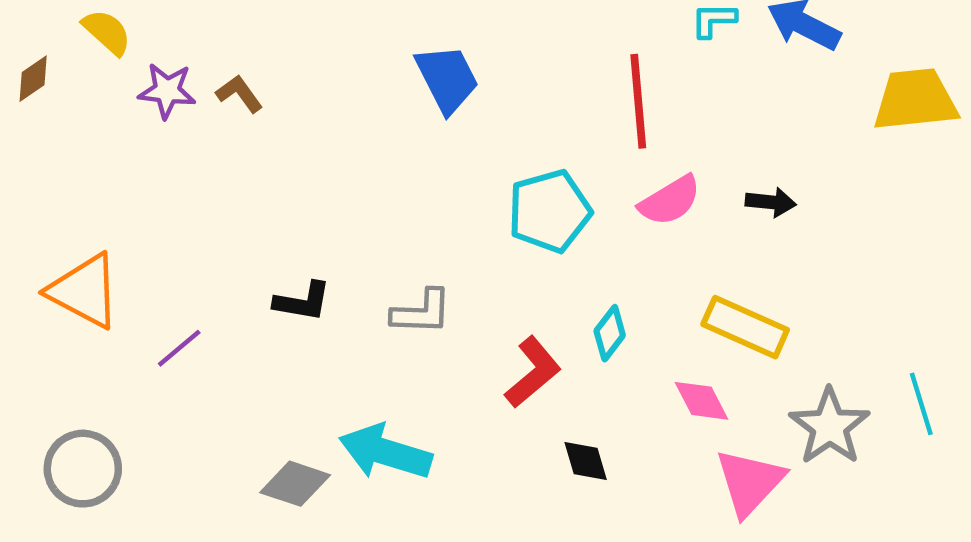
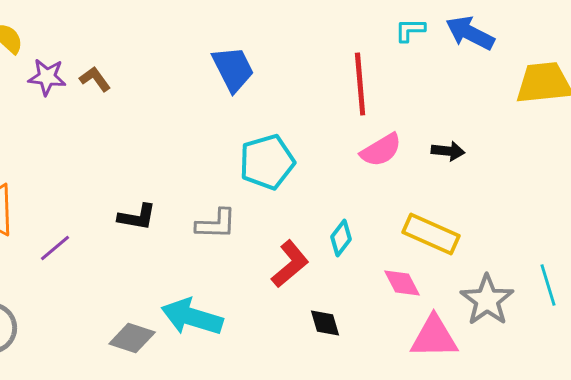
cyan pentagon: (549, 211) -> (267, 162), moved
pink triangle: (750, 482) -> (434, 337), turned 46

